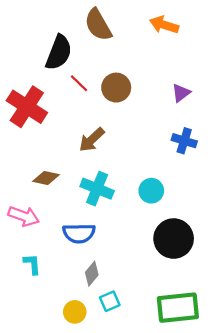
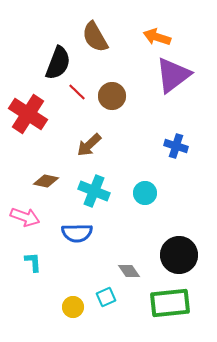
purple triangle: (181, 93) -> (173, 75), moved, size x2.0
black circle: (174, 239) -> (179, 255), moved
gray diamond: (92, 274) -> (129, 271), moved, turned -75

